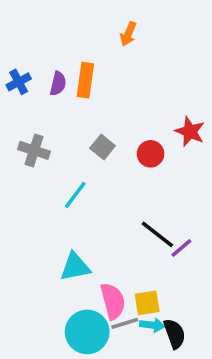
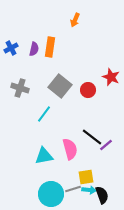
gray square: (103, 147) -> (60, 86), size x1.6
pink semicircle: (113, 301) -> (70, 149), moved

